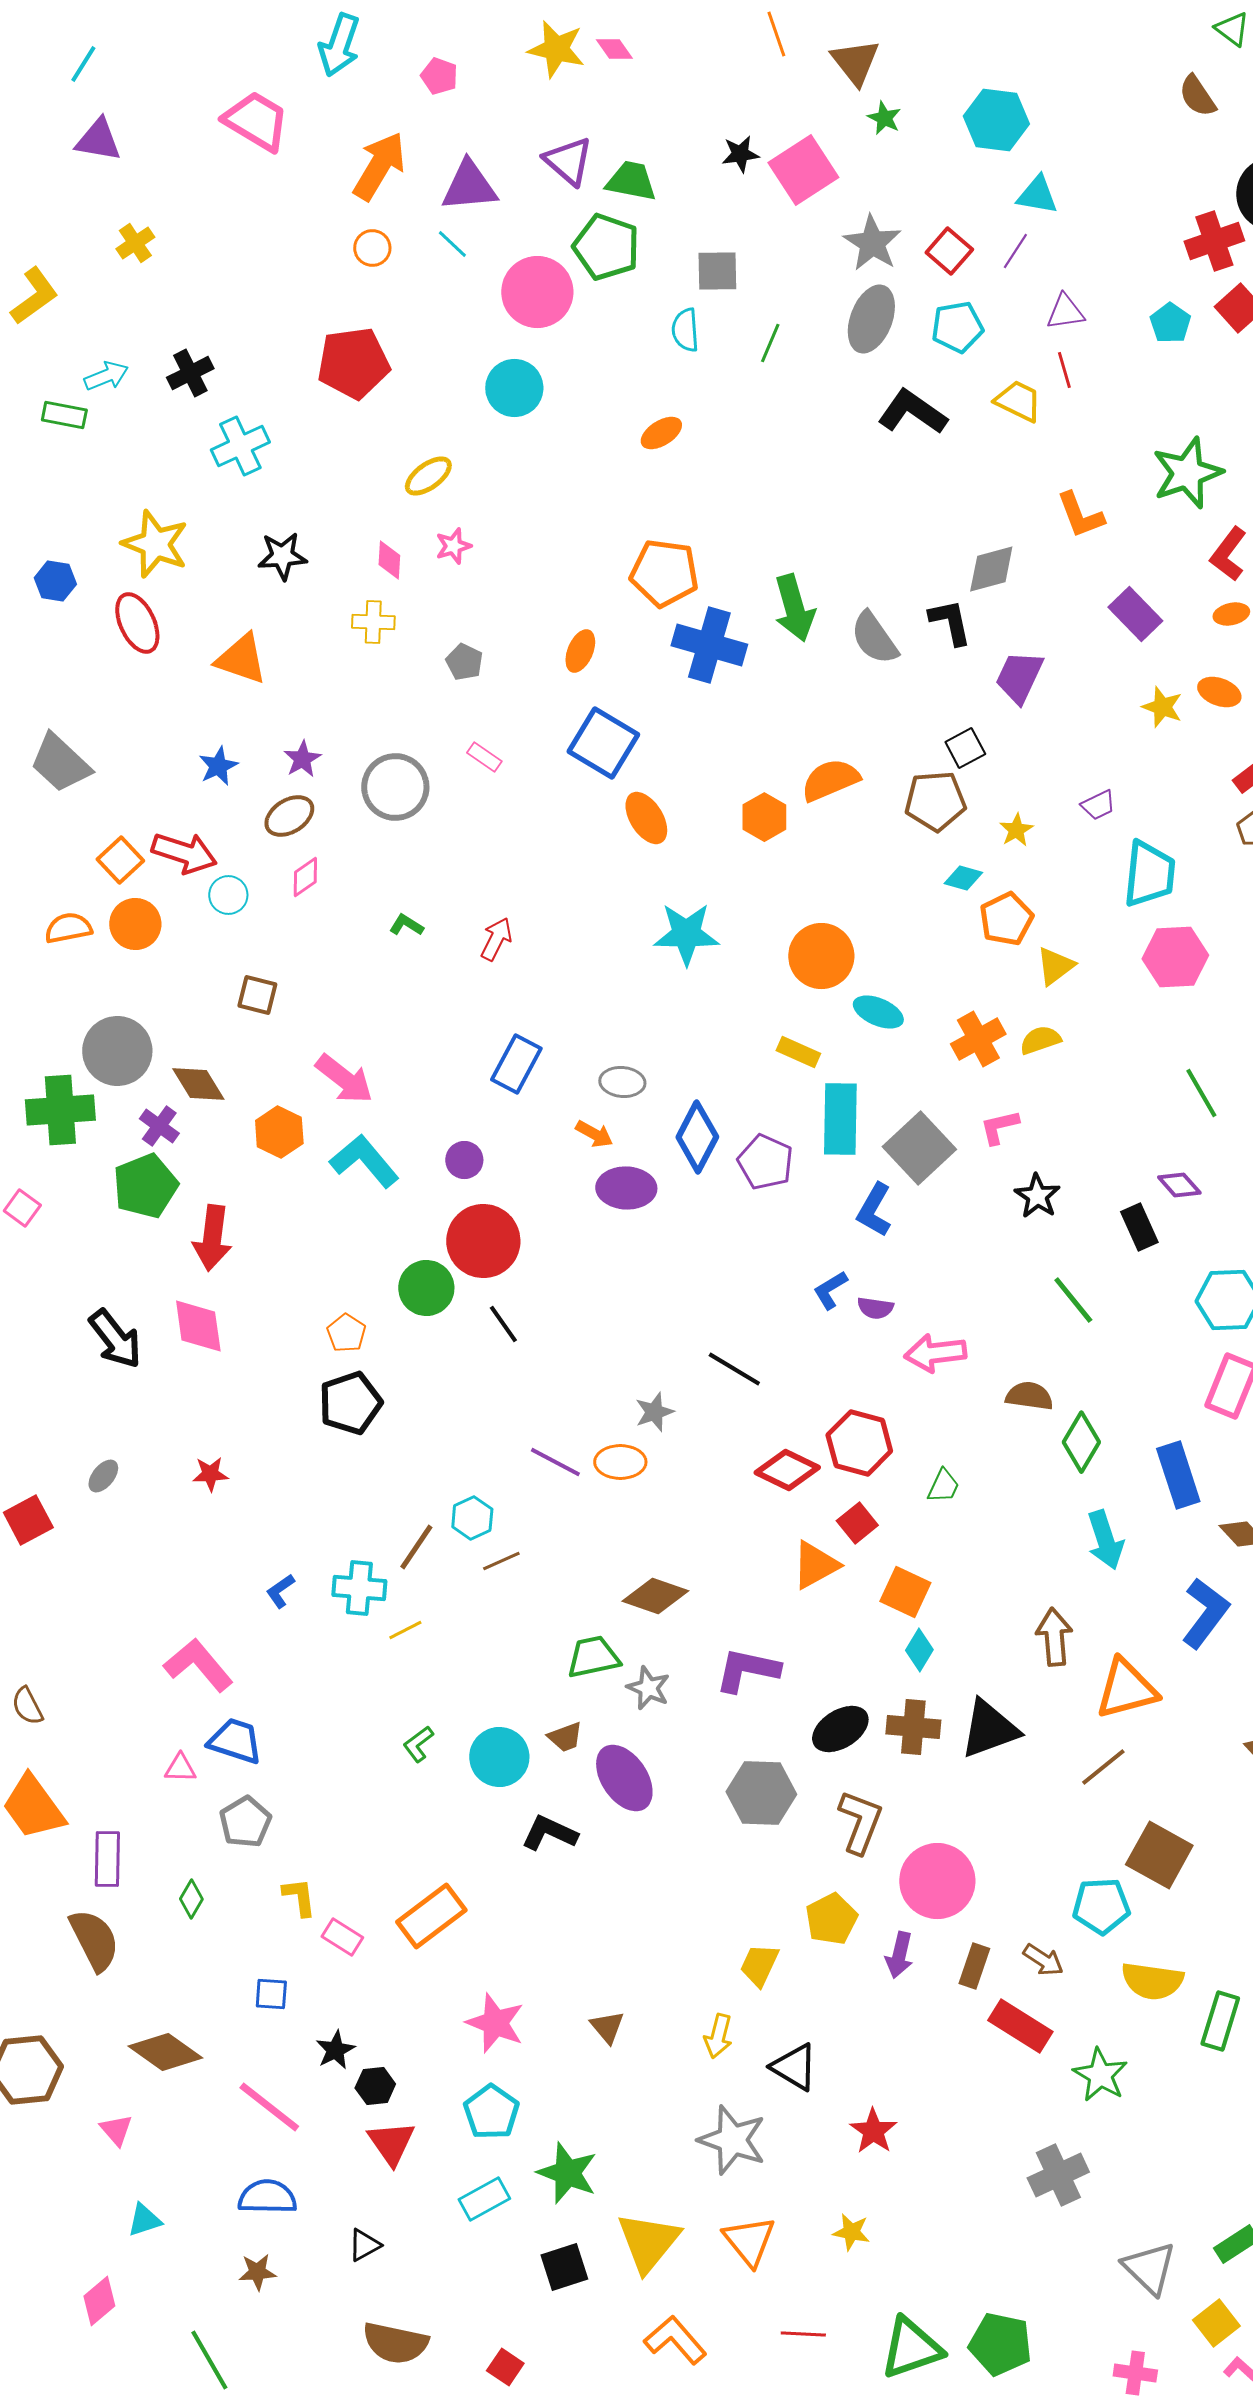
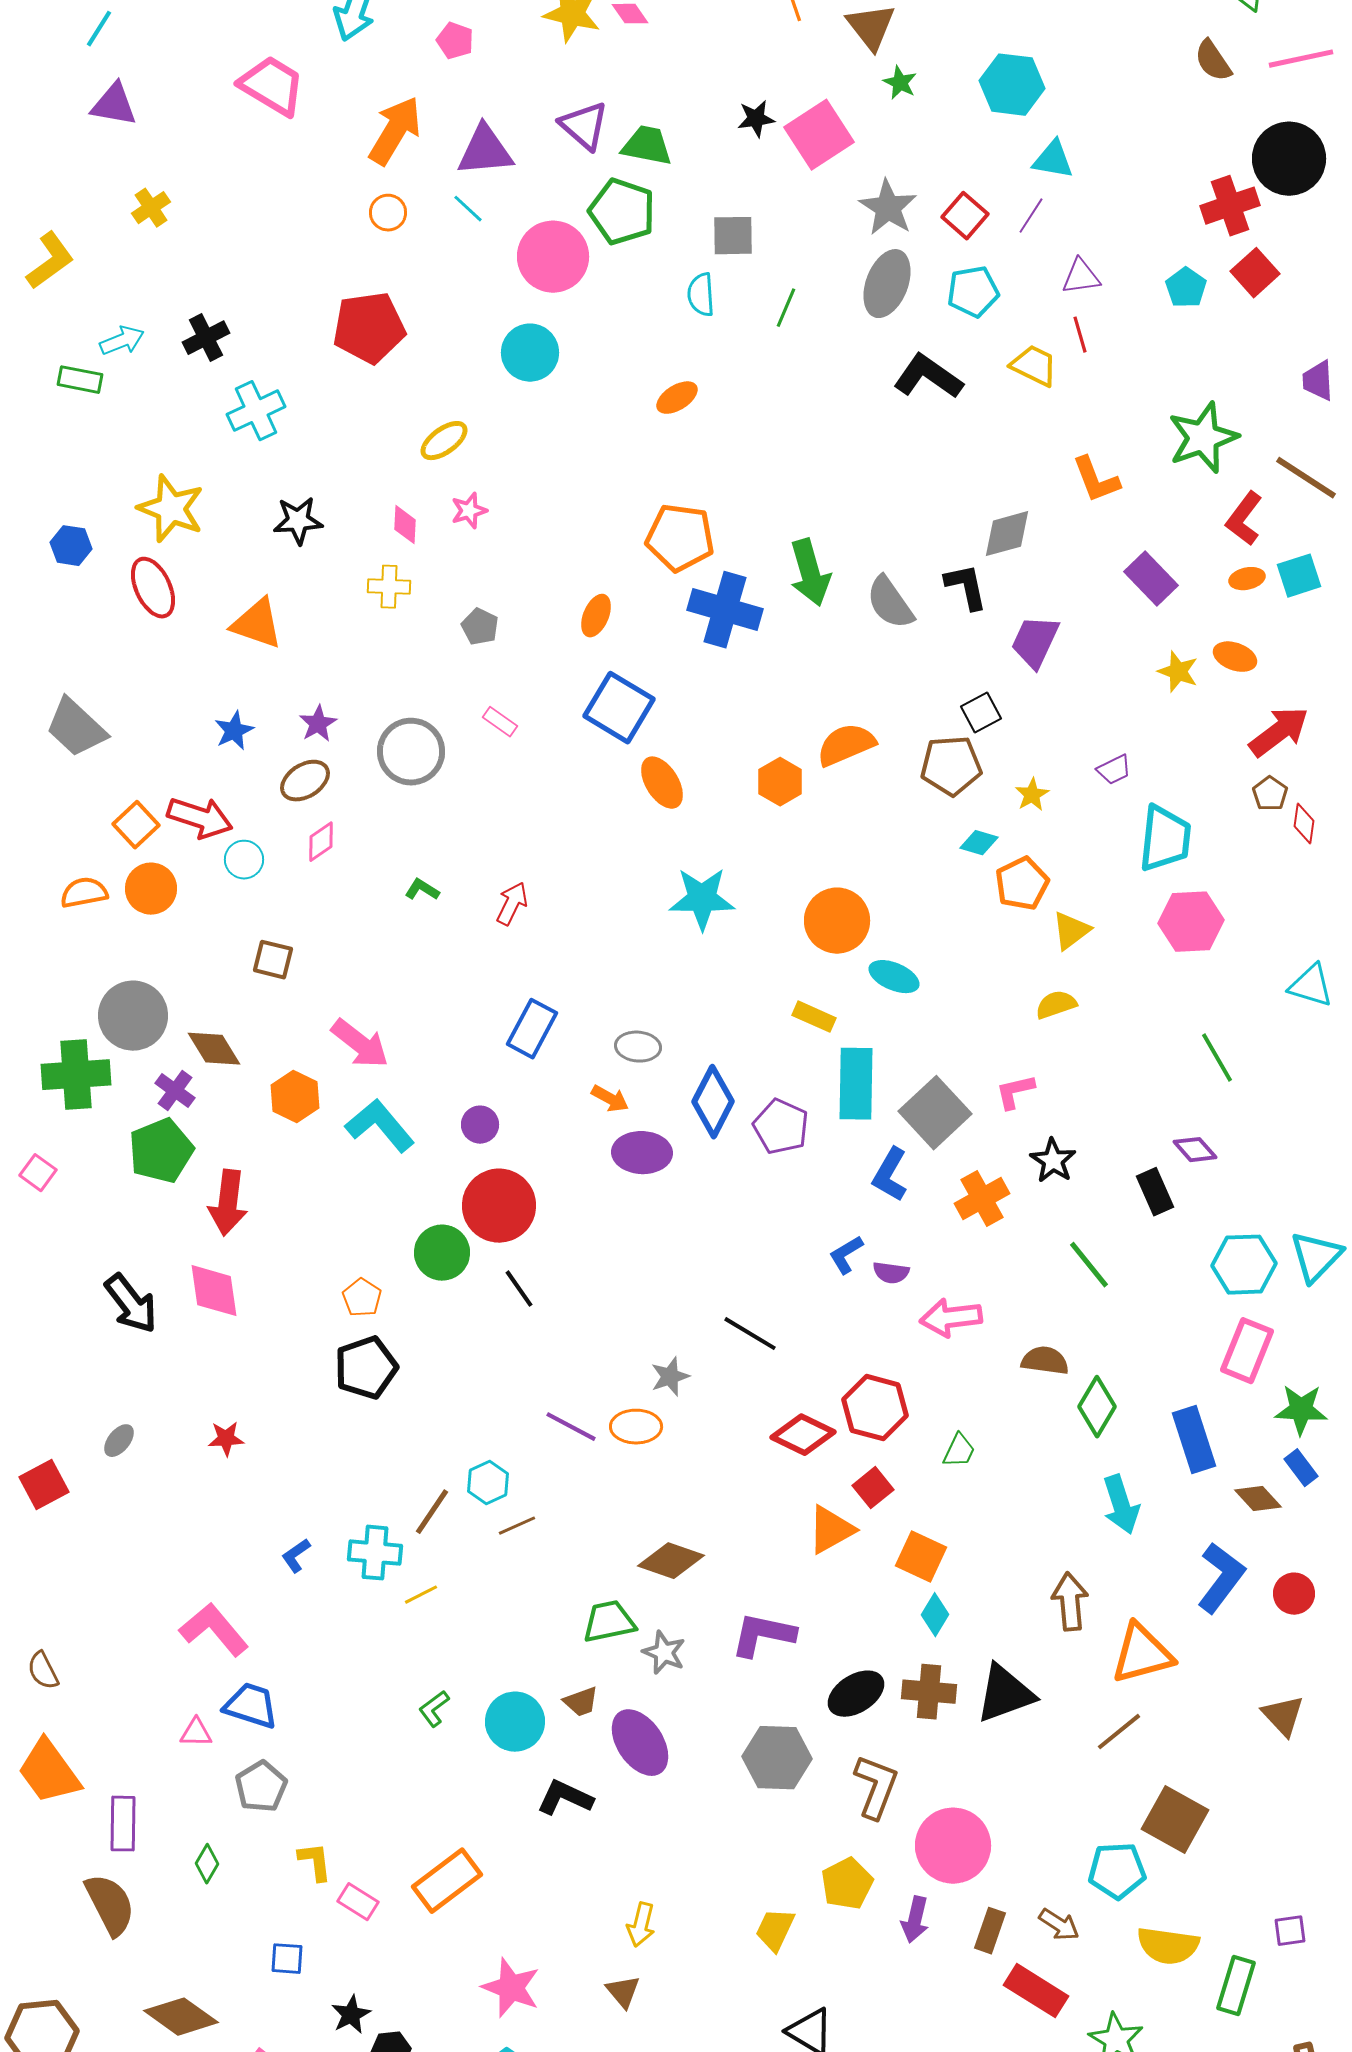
orange cross: (978, 1039) -> (982, 1199), moved
yellow arrow: (718, 2036) -> (641, 1925), moved

